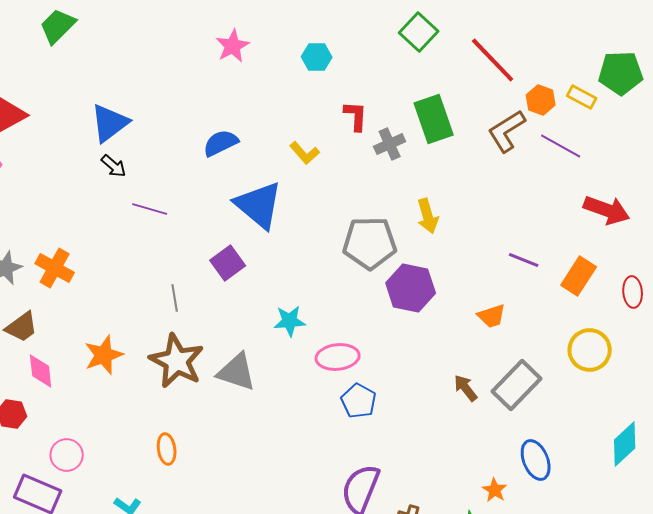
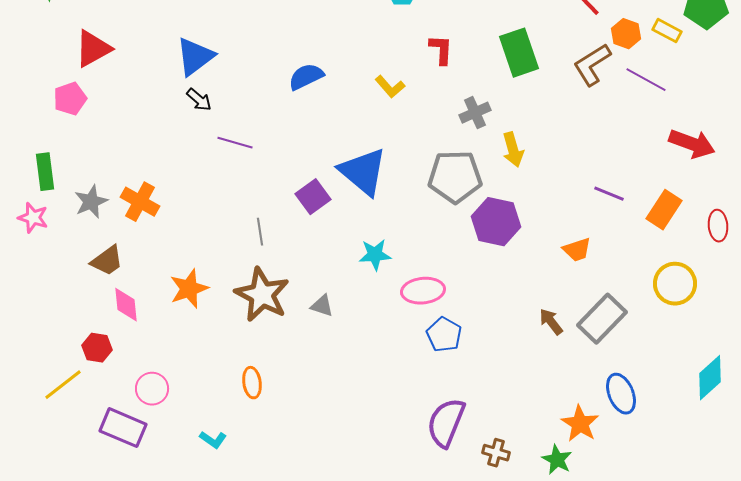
gray cross: (390, 144) -> (475, 113), moved
blue triangle: (259, 205) -> (363, 172), moved
gray triangle: (237, 372) -> (322, 306), size x0.6
orange star: (495, 490) -> (580, 424), size x1.5

